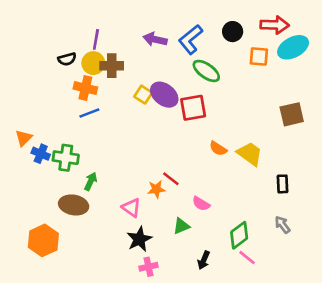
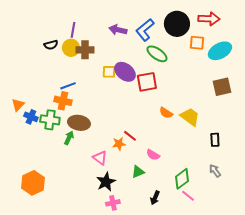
black circle: (233, 32) -> (177, 24), size x1.6
cyan ellipse: (293, 47) -> (220, 51), moved
orange cross: (85, 88) -> (63, 101), moved
yellow square: (143, 95) -> (109, 72), turned -32
brown ellipse: (74, 205) -> (79, 123), moved

